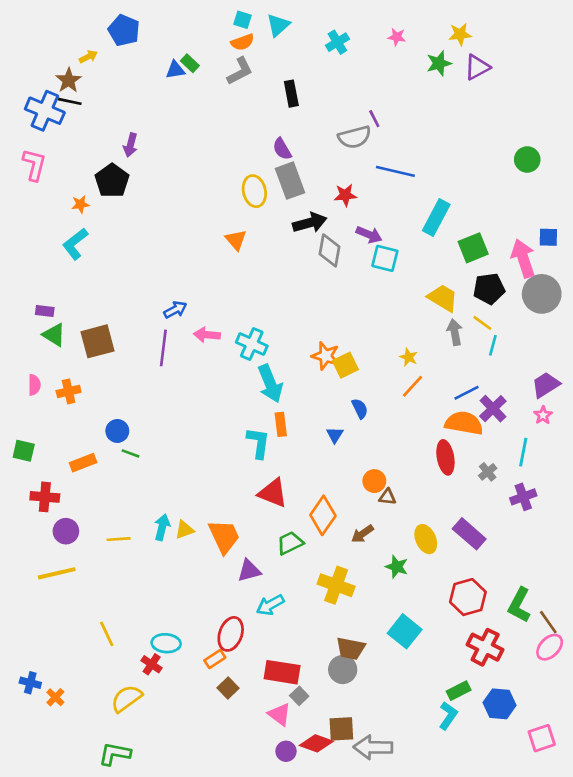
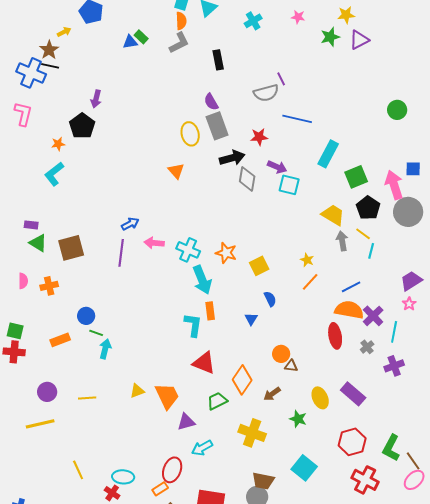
orange semicircle: (243, 42) -> (181, 21), turned -72
black pentagon: (489, 289) -> (368, 208), turned -30
orange star: (326, 356) -> (226, 253), moved
purple cross: (493, 409) -> (373, 316), moved
red cross: (45, 497) -> (14, 352), moved
cyan arrow: (162, 527) -> (105, 349), moved

